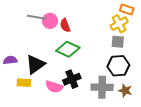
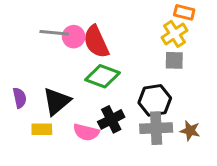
red semicircle: (65, 25) -> (96, 42), size x1.6
purple semicircle: (10, 60) -> (20, 98), turned 88
black hexagon: (118, 66) -> (155, 100), moved

